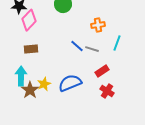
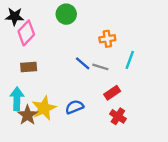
blue semicircle: (70, 83) -> (74, 107), size x0.7
yellow star: (44, 84) -> (44, 108), size x1.5

